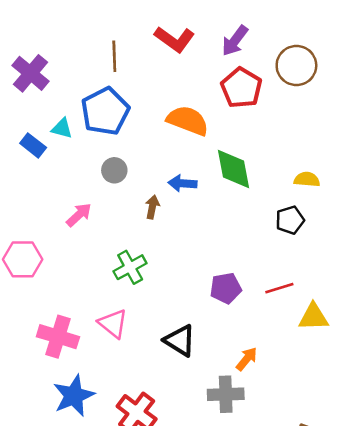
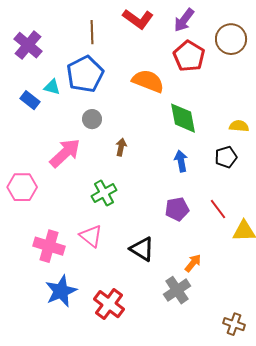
blue arrow: (182, 183) -> (181, 161), moved, turned 75
pink arrow: (79, 215) -> (65, 153), size x1.6
red line: (279, 288) -> (218, 209), turned 70
gray cross: (226, 394) -> (177, 290), turned -32

